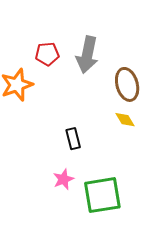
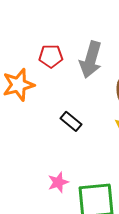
black rectangle: (73, 139) -> (71, 121), moved, turned -40

